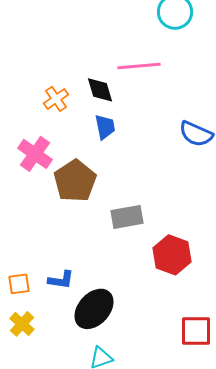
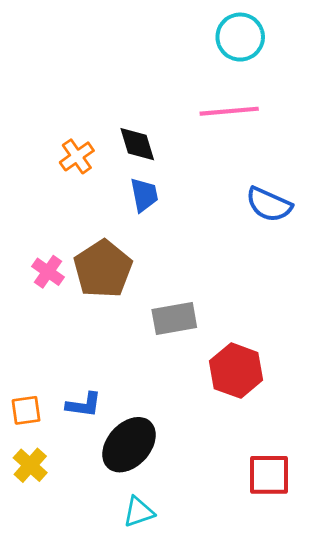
pink line: (139, 66) -> (229, 111), moved
pink cross: (35, 154) -> (48, 272), moved, size x0.7

